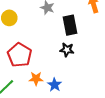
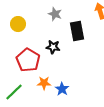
black star: (67, 50) -> (53, 47), moved

